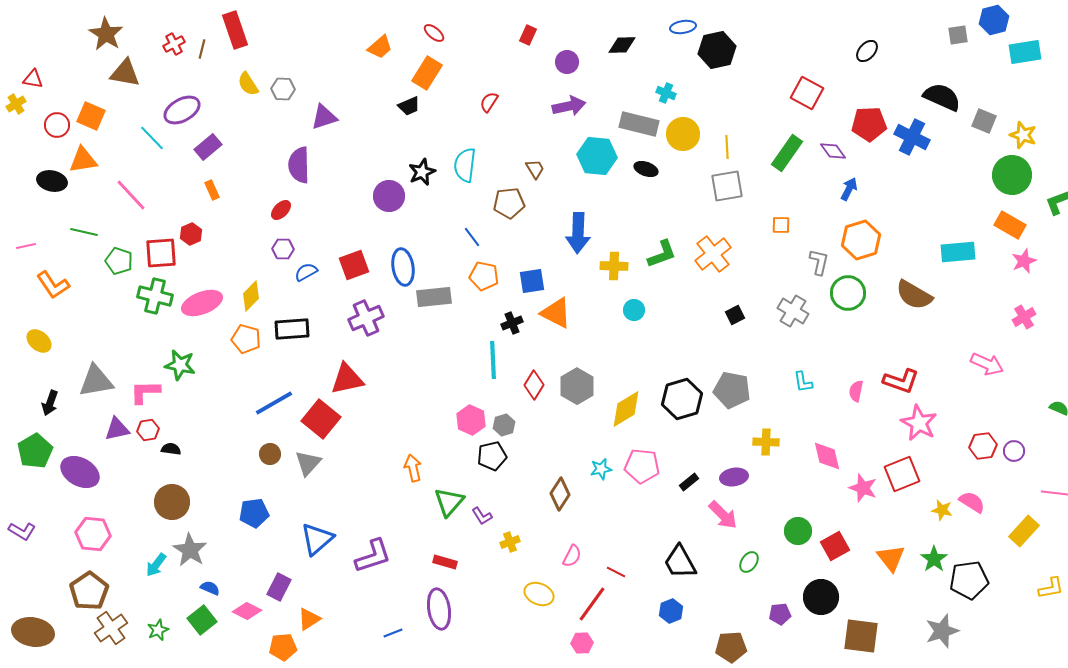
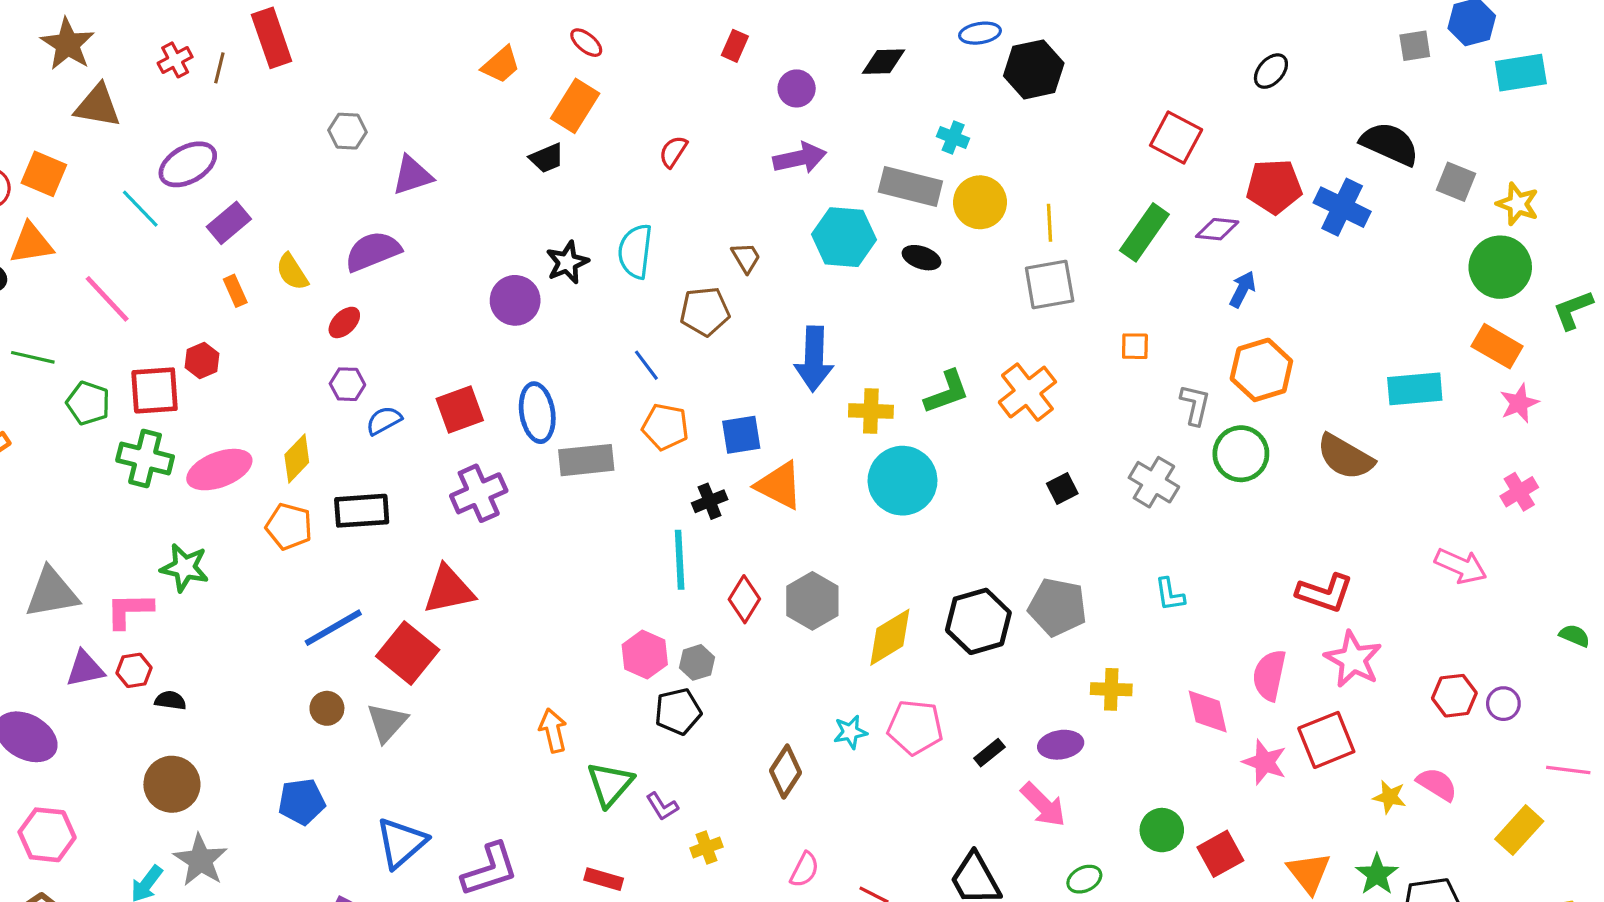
yellow semicircle: (248, 84) -> (292, 272), moved
purple diamond: (833, 151) -> (1217, 229), turned -48
purple semicircle: (299, 165) -> (373, 251), turned 69
cyan circle: (634, 310) -> (903, 481), size x2.0
pink semicircle: (856, 391) -> (1269, 675), moved, size x1.5
green ellipse: (749, 562) -> (1084, 879), turned 30

